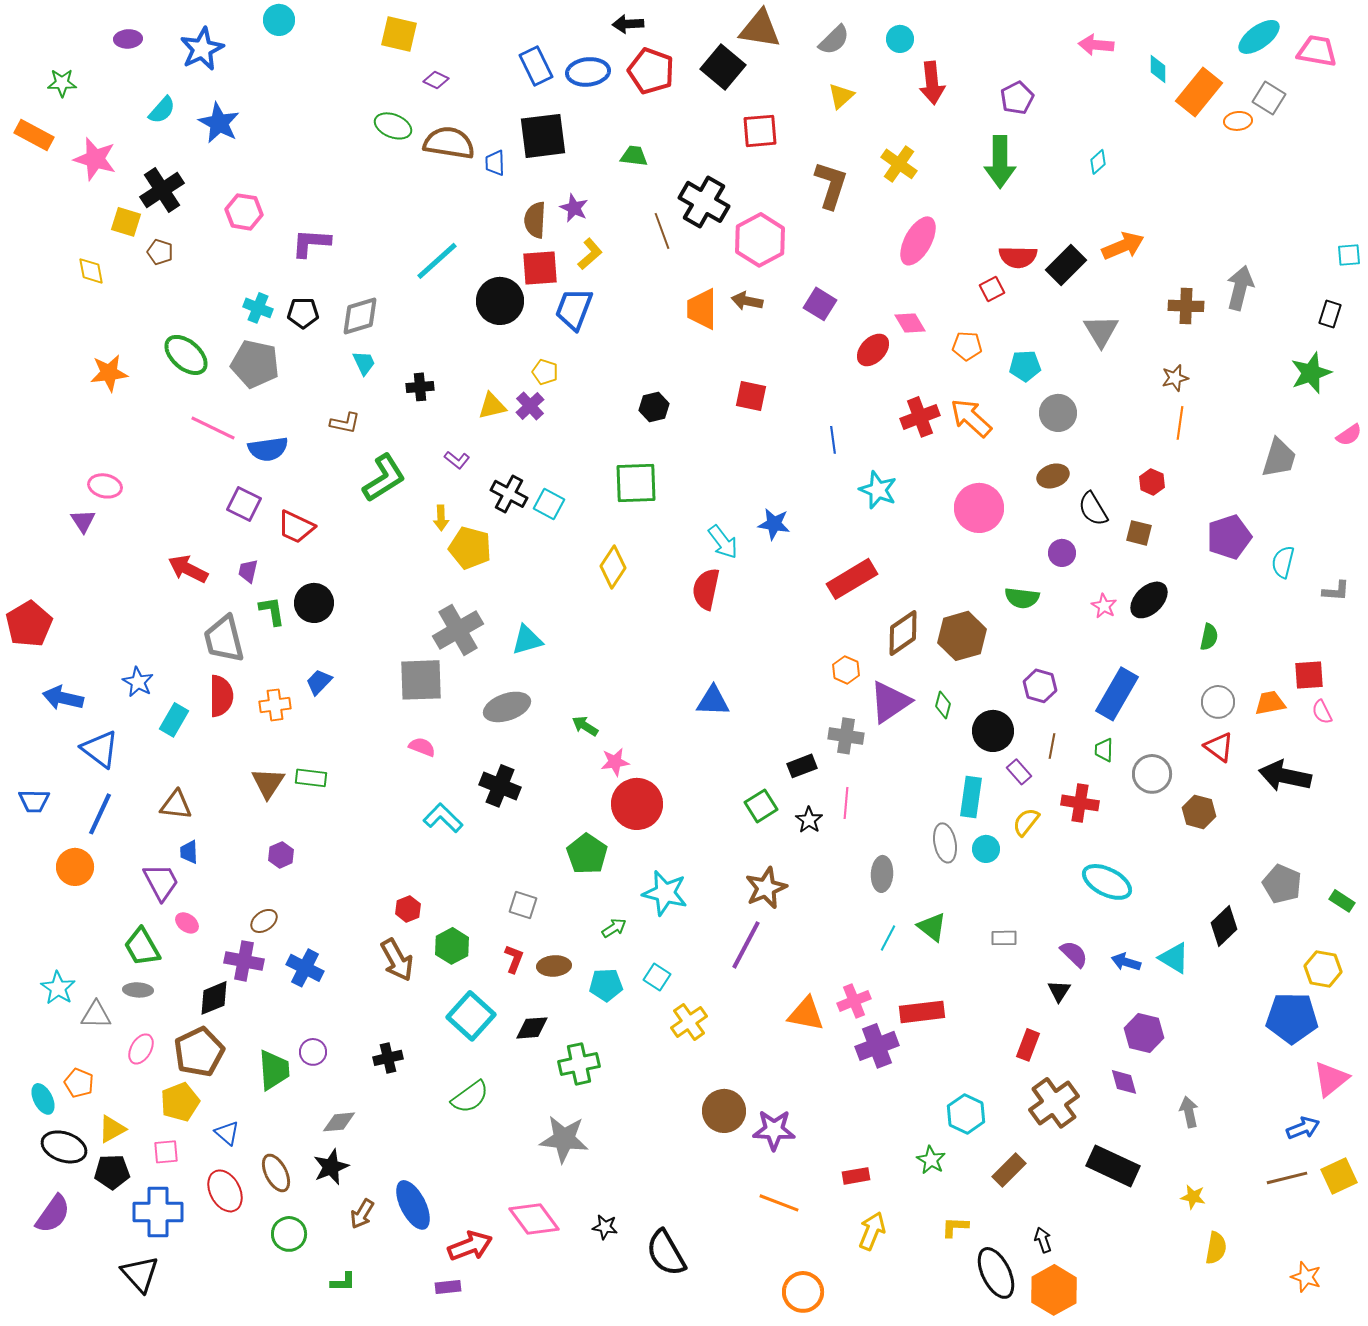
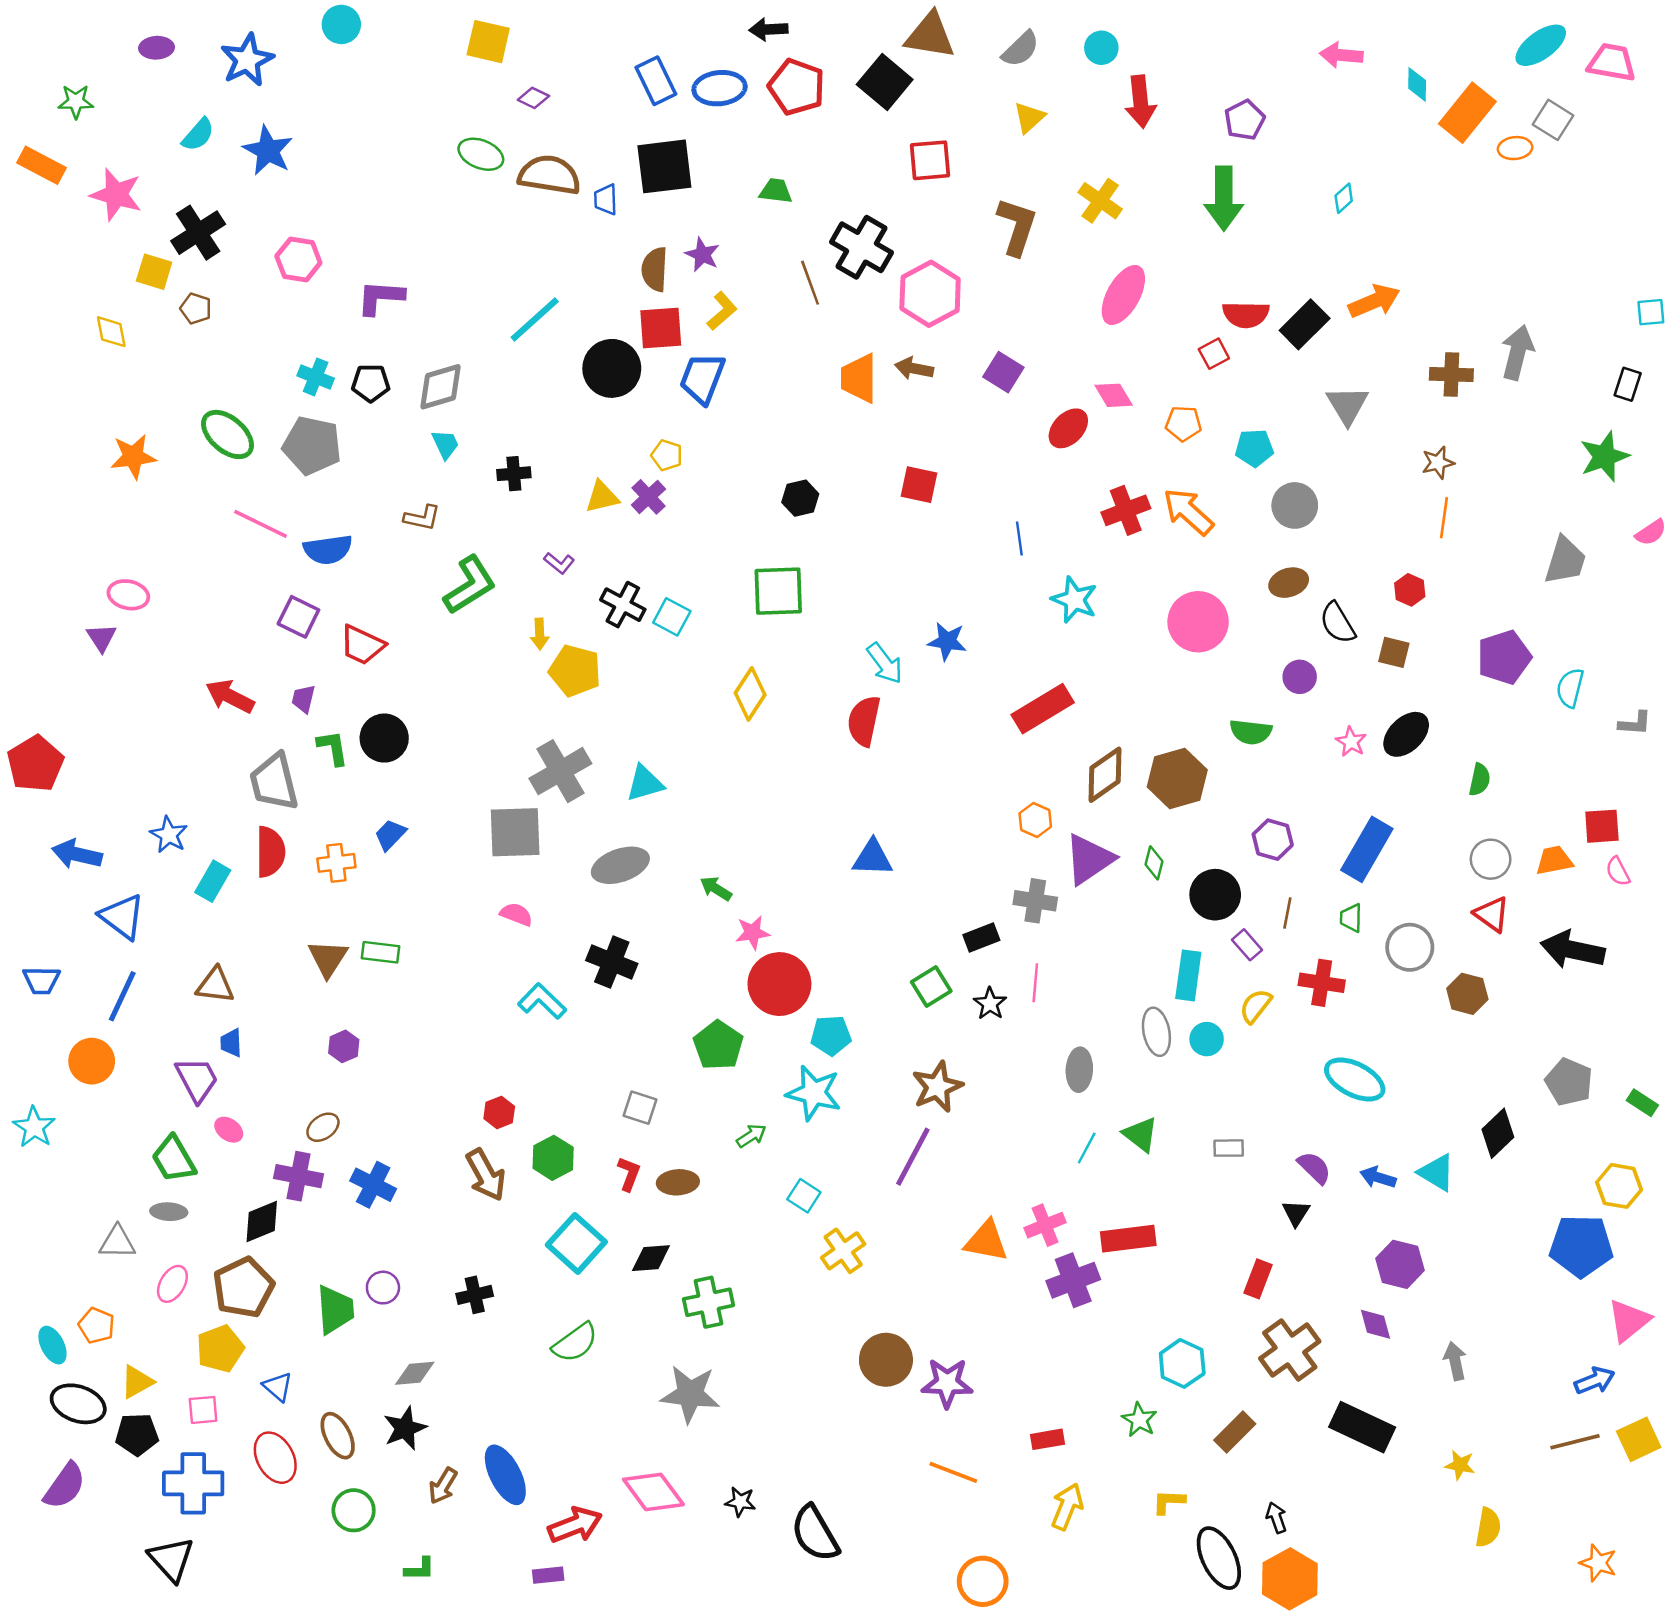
cyan pentagon: (606, 985) -> (831, 1035), moved
cyan star: (58, 988) -> (34, 1127), moved

